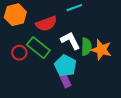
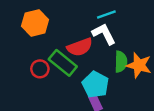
red semicircle: (46, 24) -> (80, 47), moved
white L-shape: (70, 41) -> (104, 34), moved

